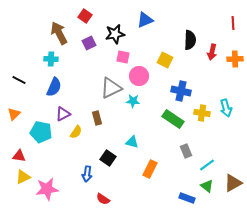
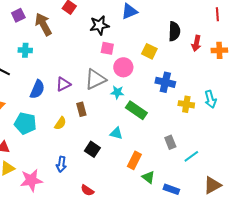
purple square: (89, 43) -> (18, 15), moved
cyan cross: (51, 59) -> (25, 50), moved
blue semicircle: (54, 87) -> (37, 89), moved
purple triangle: (63, 114) -> (63, 84), moved
green rectangle: (173, 119) -> (136, 110), moved
blue arrow: (87, 174) -> (61, 164), moved
brown triangle: (233, 183) -> (212, 185), moved
green triangle: (207, 186) -> (148, 177), moved

